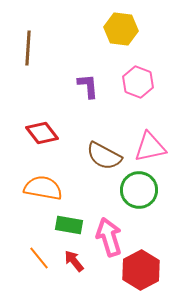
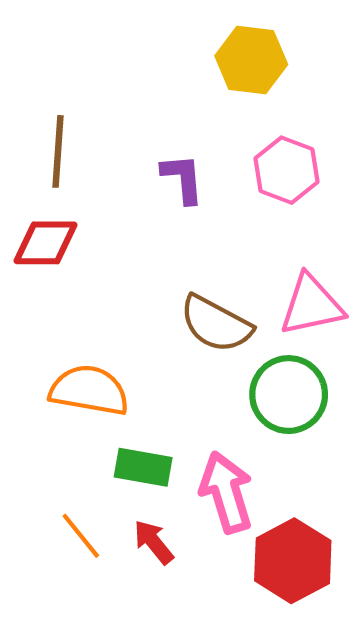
brown line: (28, 48) -> (58, 151), moved
red diamond: (42, 133) -> (46, 243), moved, turned -52

